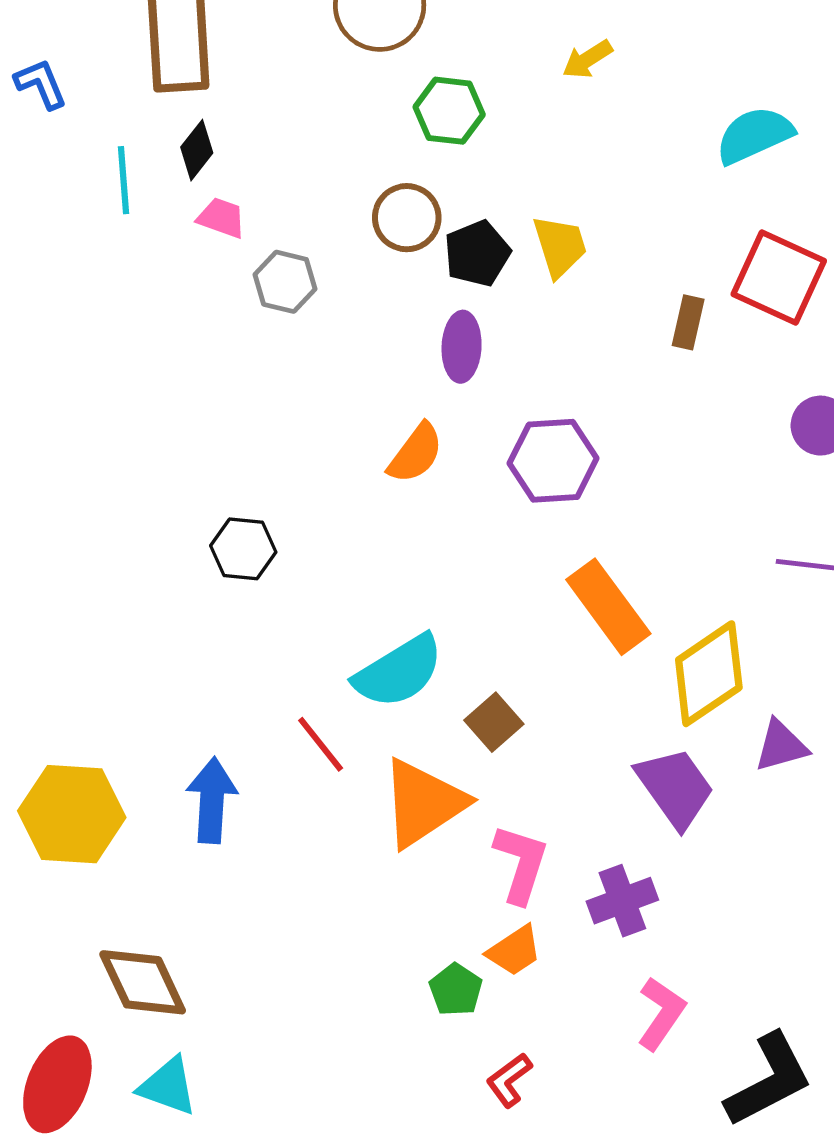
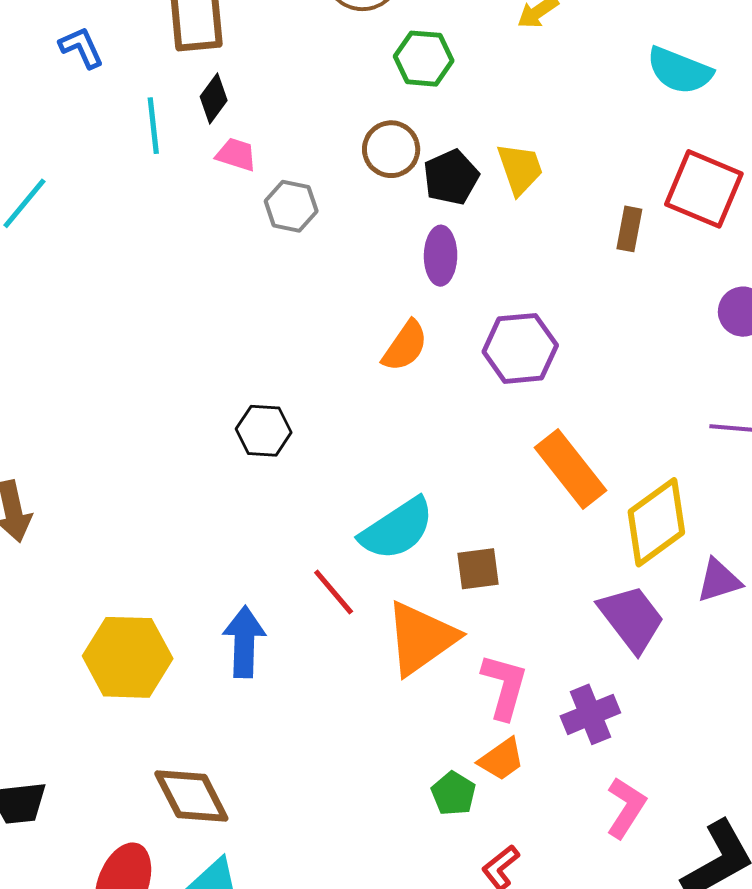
cyan semicircle: (754, 135) -> (680, 71), turned -132
brown square: (494, 722) -> (478, 569), turned 36

